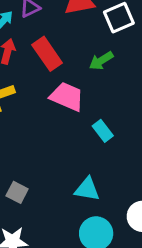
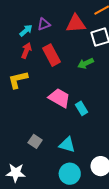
pink trapezoid: (67, 97) -> (59, 98), moved
gray square: (17, 192) -> (35, 141), moved

